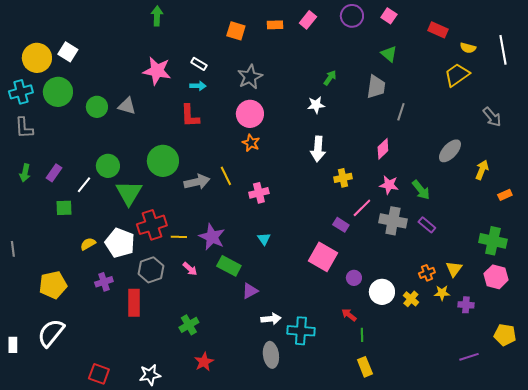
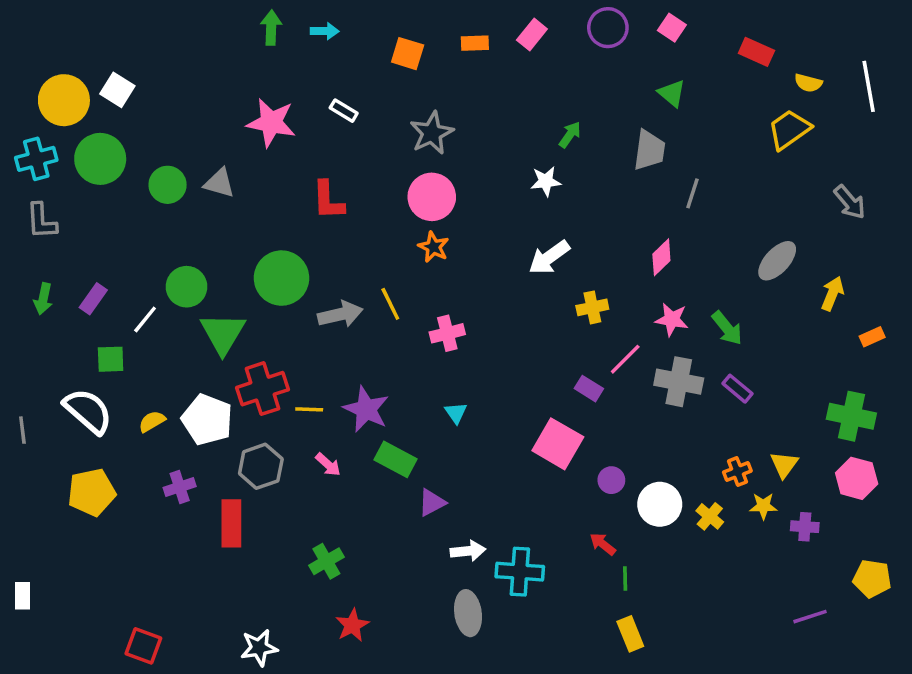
cyan arrow: (198, 86) -> (325, 31), moved
white arrow: (318, 149) -> (549, 257), turned 50
white semicircle: (51, 333) -> (88, 411), moved, turned 92
red square: (99, 374) -> (143, 646), moved

